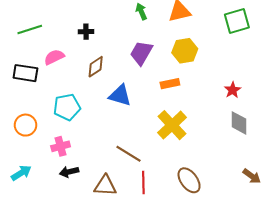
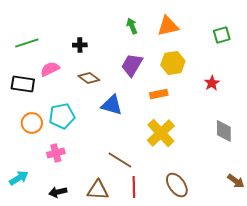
green square: (237, 21) -> (222, 35), size x0.7
brown diamond: (96, 67) -> (89, 78), turned 70
red star: (233, 90) -> (212, 83), moved
orange circle: (25, 125) -> (32, 123), moved
black arrow: (69, 172) -> (58, 192), moved

